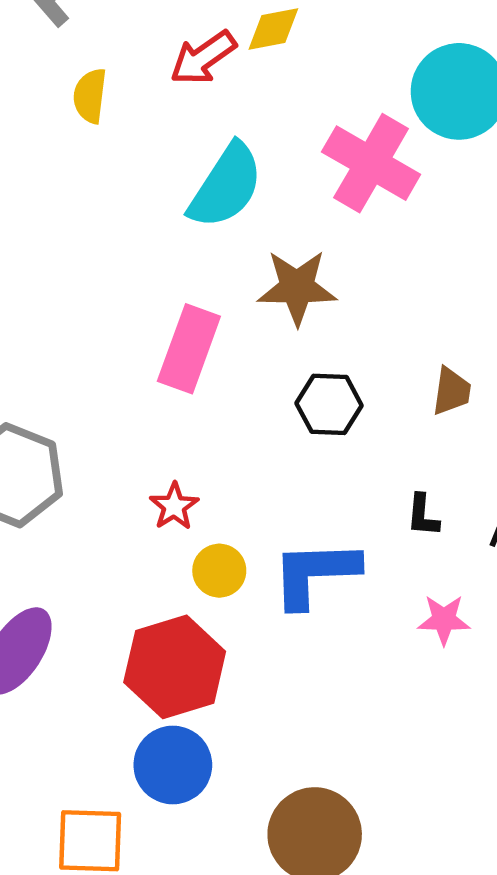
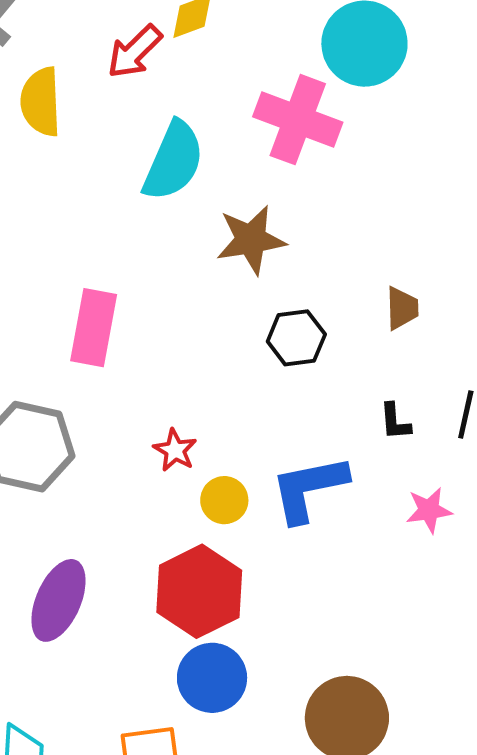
yellow semicircle: (90, 96) -> (41, 102), size x1.4
pink rectangle: (189, 349) -> (94, 328), moved

